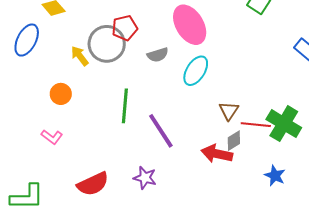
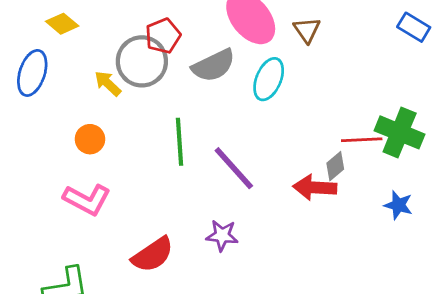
gray semicircle: (158, 55) -> (214, 65), size x1.5
brown triangle: (229, 111) -> (307, 30), moved
pink L-shape: (52, 137) -> (87, 200), size x1.6

